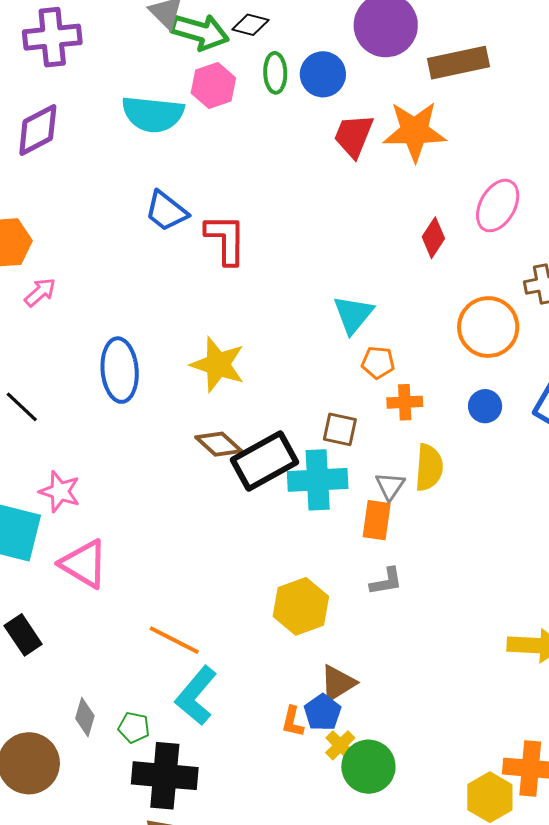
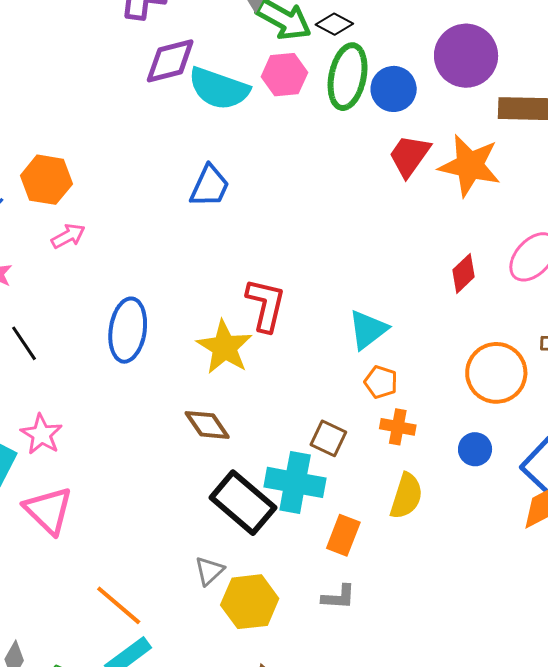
green ellipse: (275, 73) -> (348, 77), size x1.6
purple diamond: (38, 130) -> (170, 61), moved
blue trapezoid: (166, 211) -> (210, 186), turned -117
red L-shape: (226, 239) -> (266, 305), moved
black rectangle: (264, 461) -> (243, 503), moved, turned 56
gray triangle: (390, 486) -> (209, 571), moved

